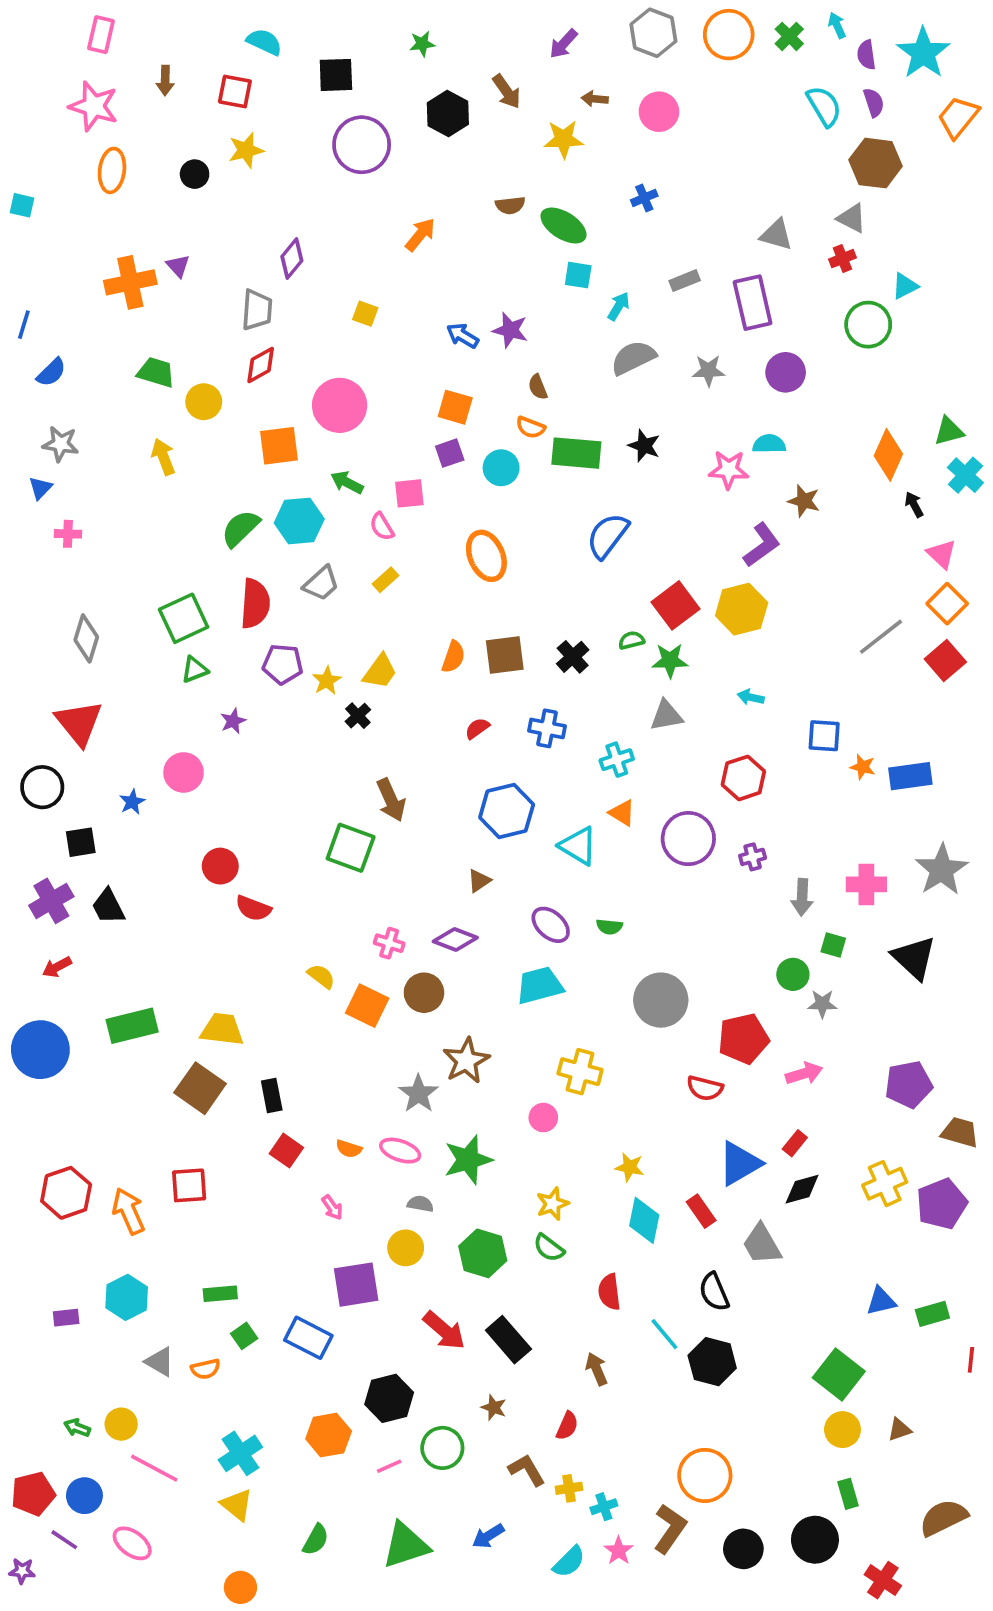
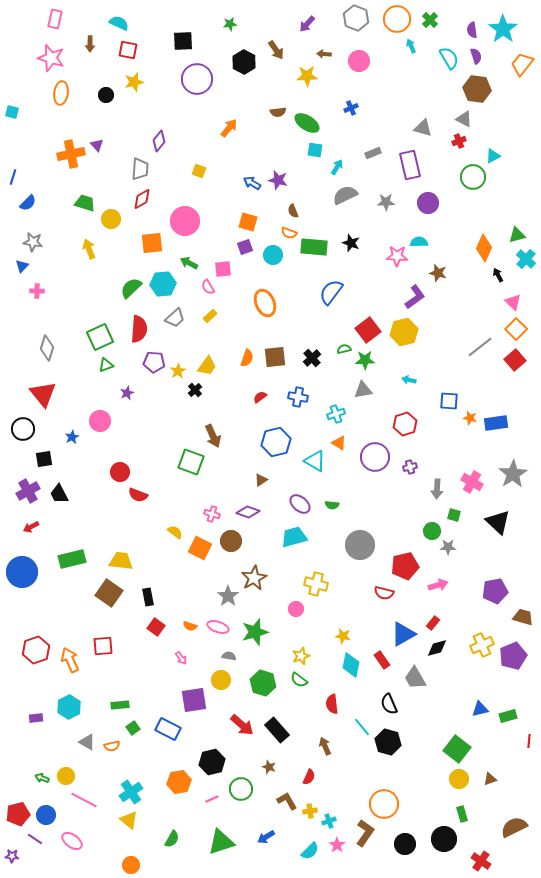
cyan arrow: (837, 25) -> (411, 46), moved
cyan semicircle: (264, 42) -> (119, 23), moved
pink cross: (866, 884) -> (472, 482), turned 30

